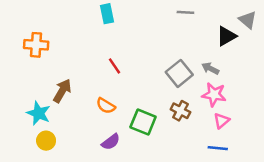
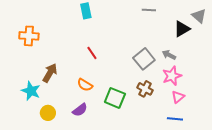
pink star: (214, 95) -> (172, 76), turned -30
yellow circle: (46, 141) -> (48, 113), moved
purple semicircle: (111, 142) -> (80, 110), moved

